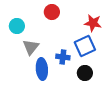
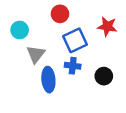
blue square: (85, 46) -> (75, 40), moved
black circle: (85, 73) -> (104, 76), moved

